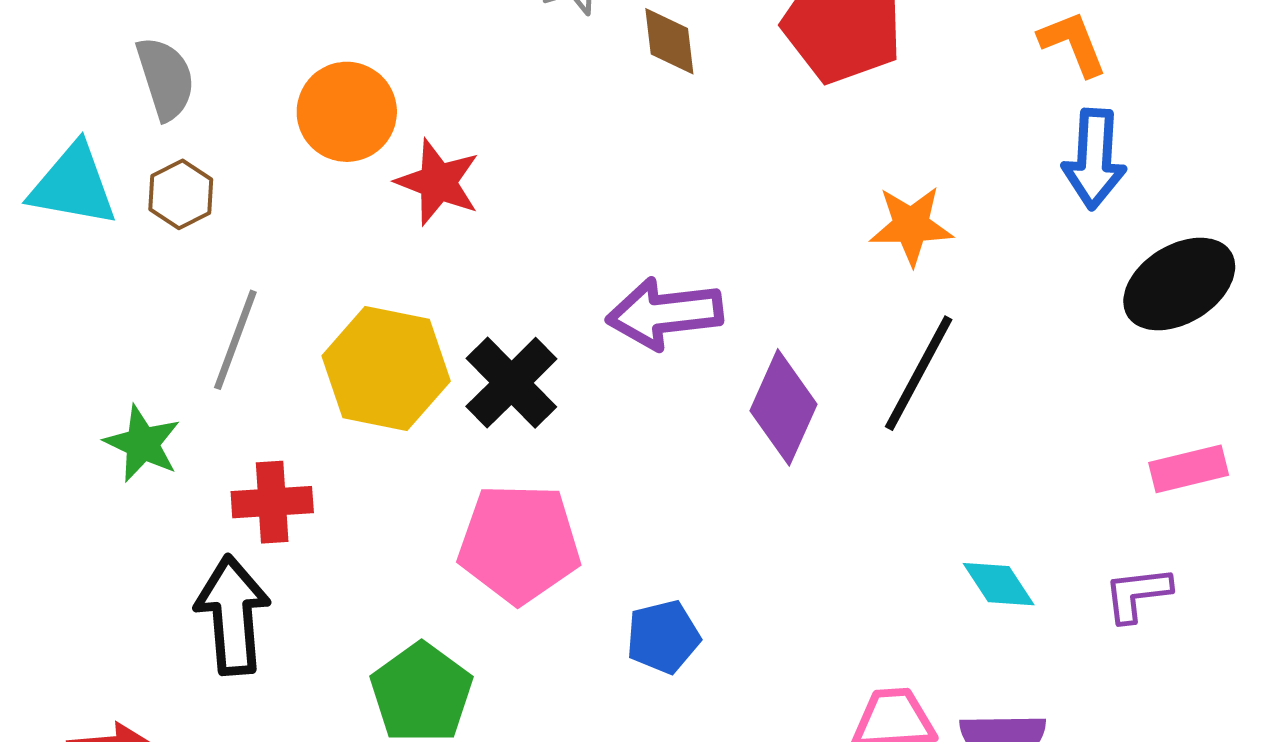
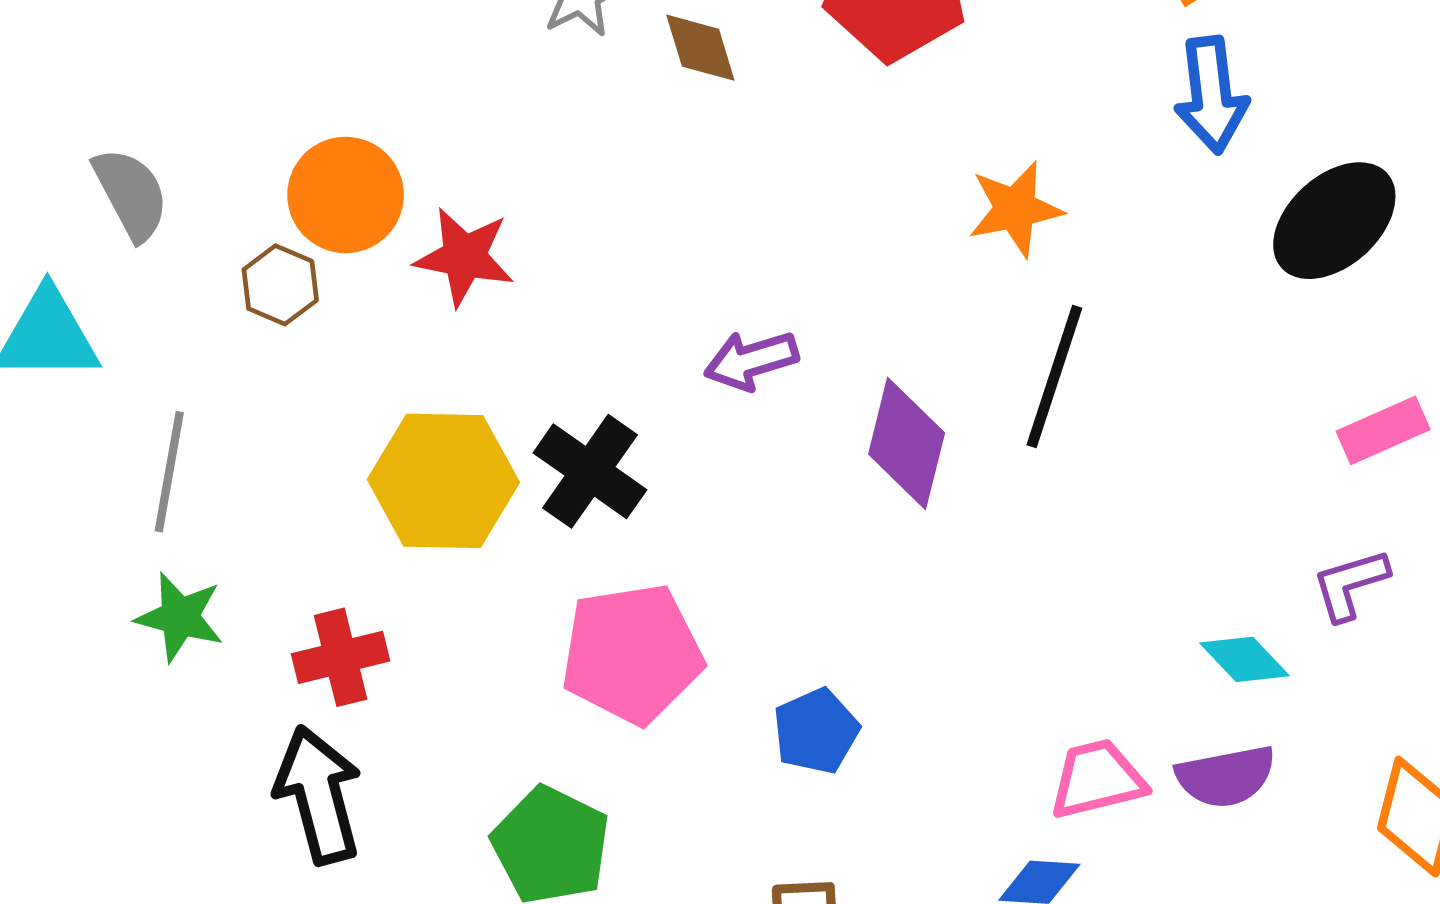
brown hexagon: (181, 194) -> (280, 285), moved
purple arrow: (665, 313) -> (751, 360), size x0.7
gray line: (235, 340) -> (169, 472), moved
cyan diamond: (999, 584) -> (1244, 659), moved

